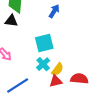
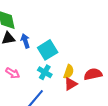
blue arrow: (54, 11) -> (25, 41), moved, turned -32
cyan cross: (43, 64) -> (45, 72), moved

